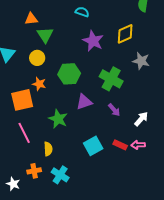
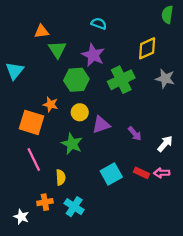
purple star: (93, 41) -> (93, 55), moved
yellow circle: (37, 58) -> (80, 112), moved
green hexagon: (69, 74) -> (76, 80), moved
green cross: (111, 79) -> (121, 80), moved, turned 35
orange square: (22, 100) -> (31, 122), turned 30

